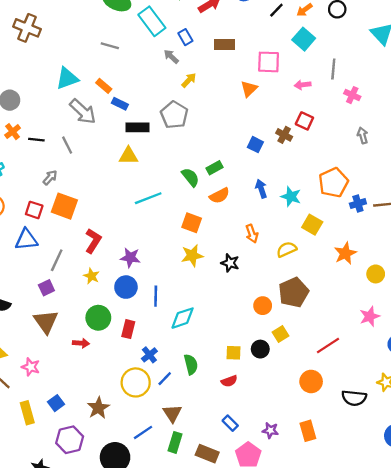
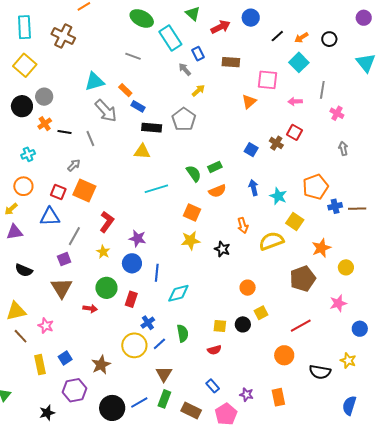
yellow semicircle: (287, 249) -> (271, 241), size x1.4
brown pentagon: (294, 292) -> (303, 279), moved
blue line: (143, 432) -> (139, 402), moved

